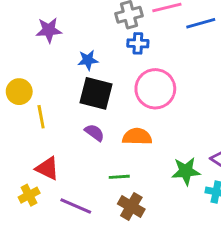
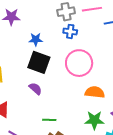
orange semicircle: (137, 137) -> (95, 92), moved

